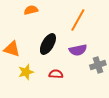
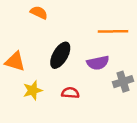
orange semicircle: (31, 10) -> (39, 13), turned 40
orange line: (78, 20) -> (113, 31), moved, turned 60

